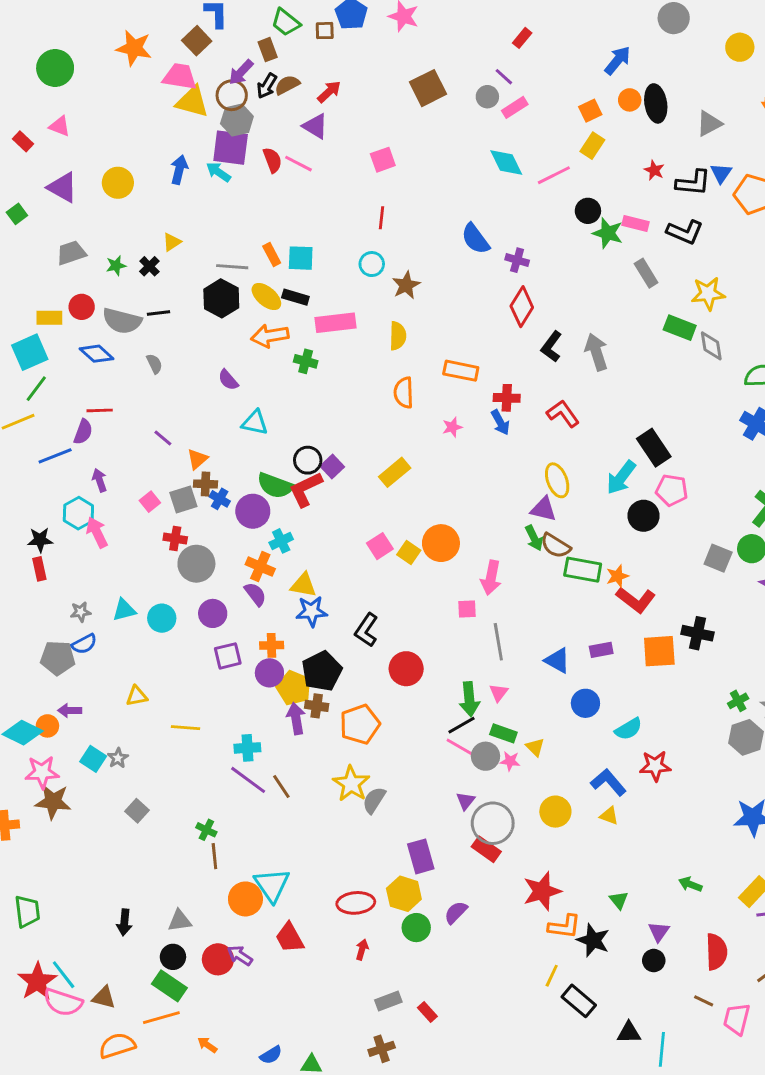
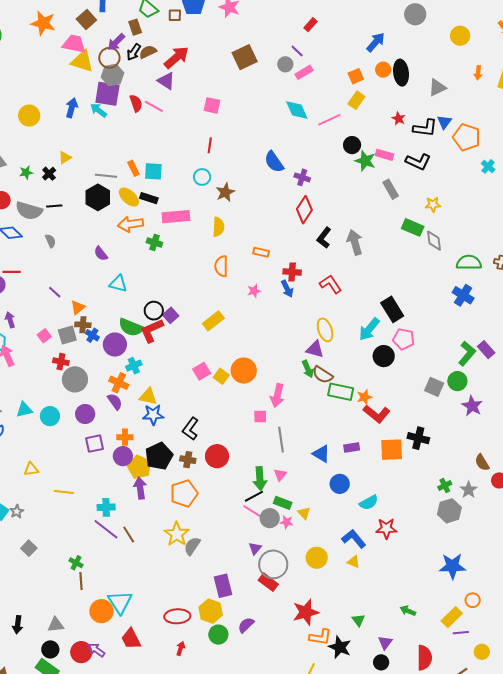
red arrow: (329, 92) -> (177, 57), size x1.5
pink square: (383, 160) -> (212, 105), turned 30
yellow star: (708, 293) -> (433, 205), size x0.7
orange rectangle: (461, 371) -> (261, 252), size x0.7
brown cross: (317, 706) -> (188, 460), moved

